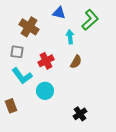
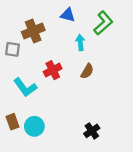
brown cross: (29, 27) -> (33, 31), turned 36
gray square: (17, 52) -> (13, 49), moved
cyan circle: (45, 91) -> (34, 126), moved

